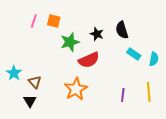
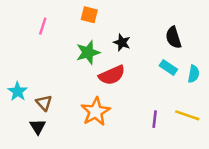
orange square: (54, 21) -> (89, 15), moved
black semicircle: (122, 30) -> (173, 37), moved
yellow line: (149, 92) -> (187, 115), turned -66

